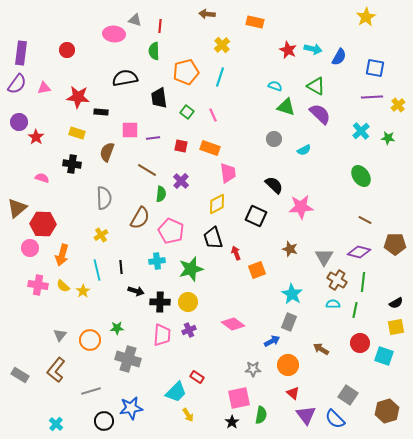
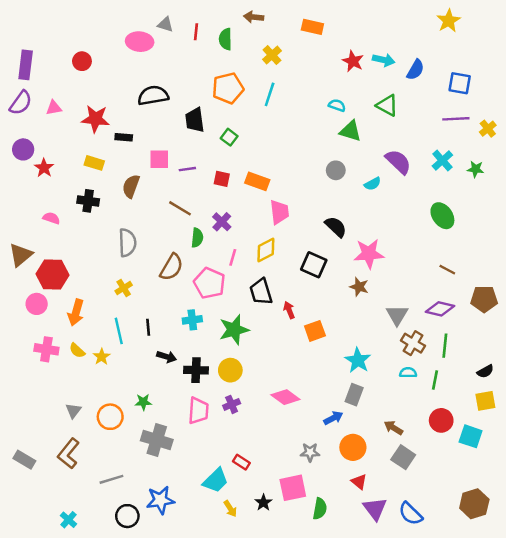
green semicircle: (154, 51) -> (225, 39), moved
purple semicircle: (320, 114) -> (398, 162), moved
pink line: (213, 115) -> (233, 257), moved, turned 40
brown star: (290, 249) -> (359, 287), moved
gray square: (348, 395) -> (403, 457), moved
black star: (232, 422) -> (263, 503), moved

